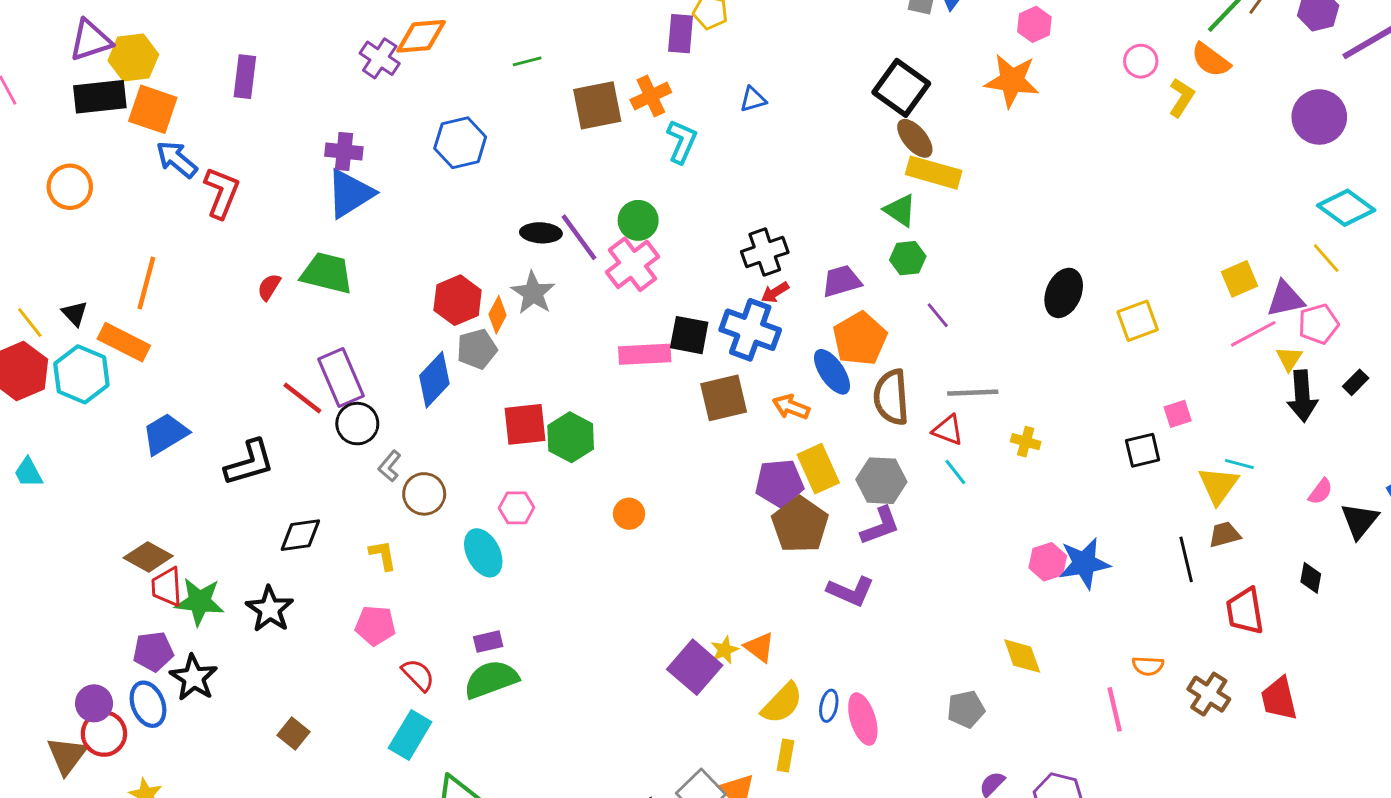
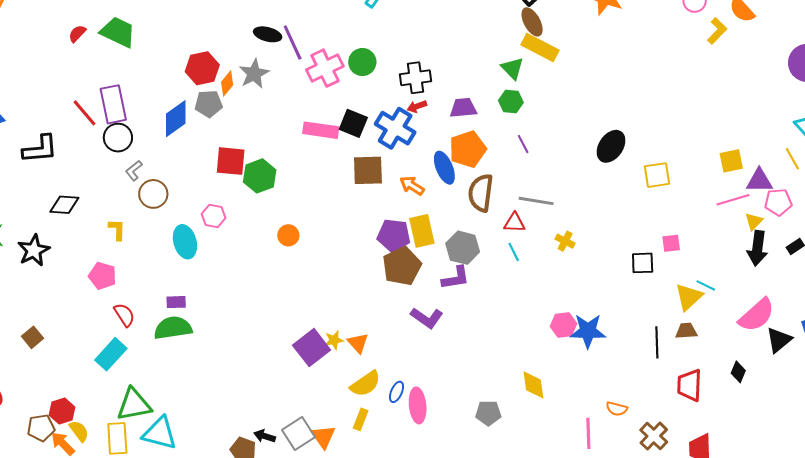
green circle: (638, 220) -> (362, 62), moved
red triangle: (948, 430) -> (514, 223), turned -30
pink semicircle: (1321, 492) -> (757, 315), size x2.0

